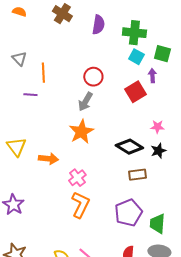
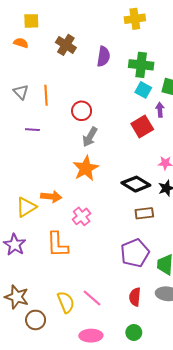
orange line: (43, 73) -> (46, 95), moved
red circle: (93, 77) -> (82, 111), moved
yellow triangle: (16, 147) -> (26, 207), moved, turned 35
orange L-shape: (80, 205) -> (57, 245), moved, turned 152

